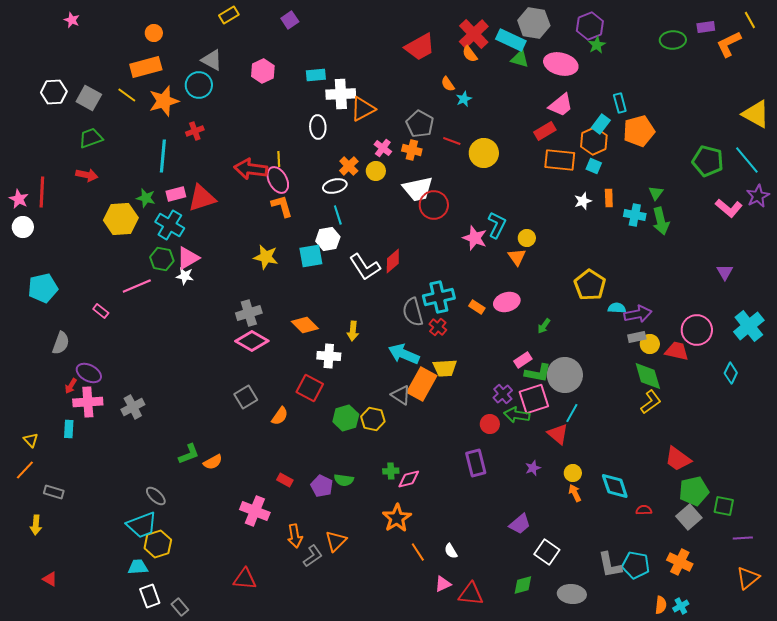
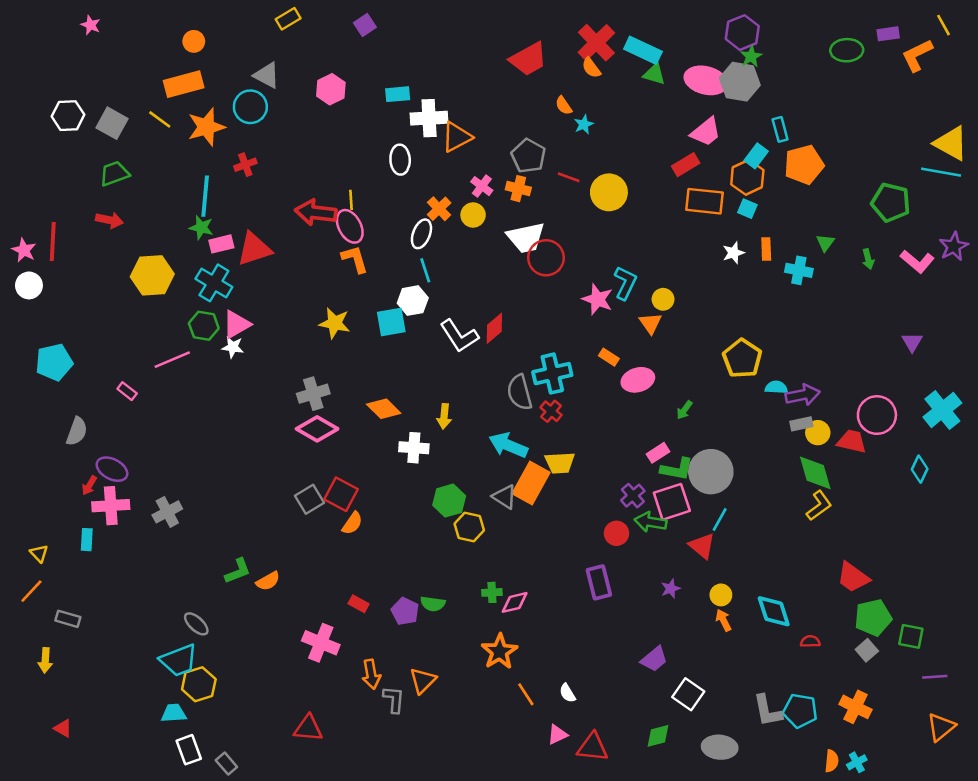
gray hexagon: (534, 23) -> (740, 82), moved
cyan line: (747, 160) -> (941, 172), moved, turned -40
white ellipse: (335, 186) -> (421, 234), turned -55
green star: (146, 198) -> (201, 228), moved
green arrow: (661, 221) -> (868, 259), moved, size x0.6
orange rectangle: (477, 307) -> (609, 357), moved
red square: (310, 388) -> (341, 494), moved
green hexagon: (346, 418) -> (449, 501), moved
gray square: (689, 517) -> (867, 650), size x0.7
gray L-shape: (313, 556) -> (394, 699), turned -50

